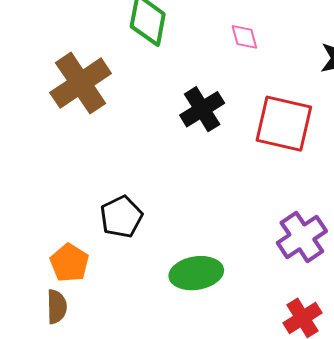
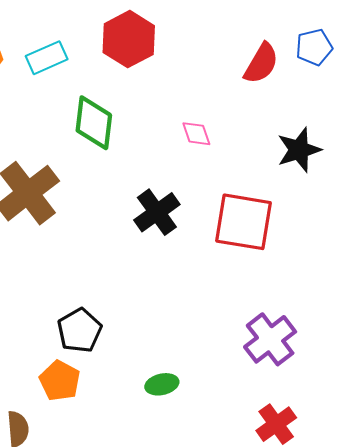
orange pentagon: (69, 263) -> (60, 381), moved
green ellipse: (196, 273) -> (162, 384), size x0.6

